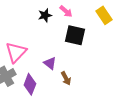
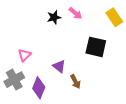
black square: (75, 35) -> (96, 47), moved
pink triangle: (16, 52) -> (24, 55), size x0.6

